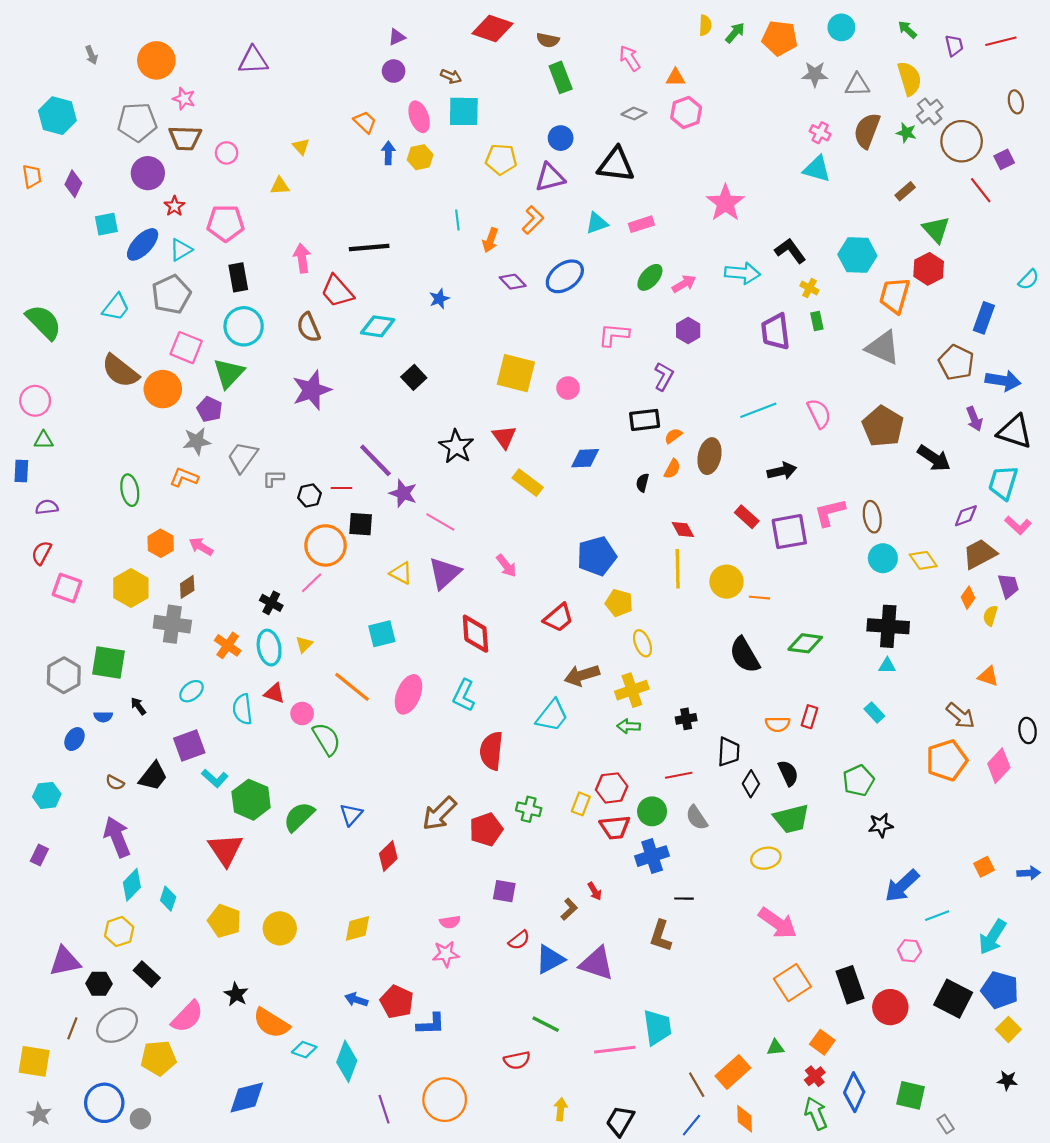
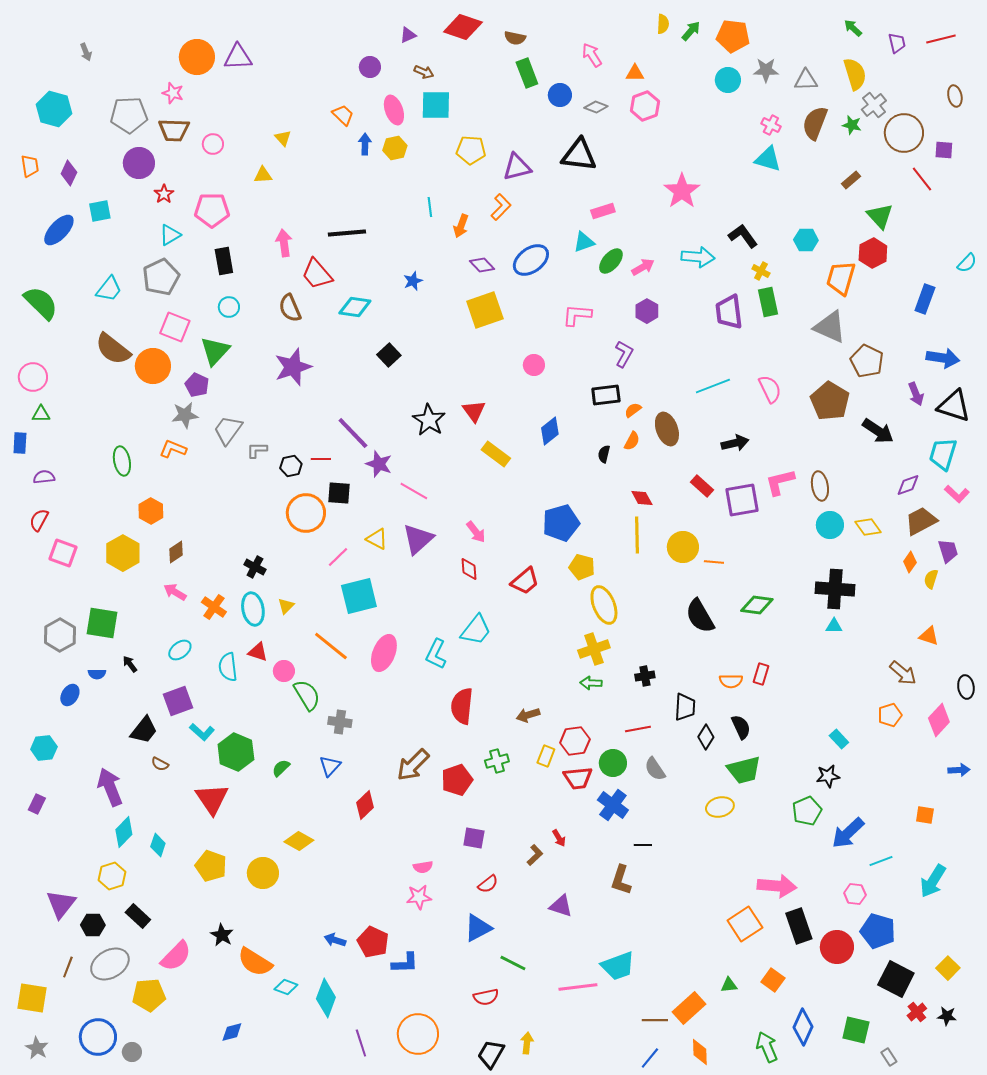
cyan circle: (841, 27) -> (728, 80), moved
purple triangle: (397, 37) -> (408, 35), moved
orange circle: (156, 60) -> (197, 57), moved
blue circle: (561, 138) -> (560, 95), moved
purple square: (1004, 159) -> (944, 150), turned 30
cyan triangle: (597, 223) -> (584, 242), moved
blue ellipse: (143, 244) -> (59, 230), moved
cyan hexagon: (857, 255) -> (806, 240), size x0.7
green rectangle: (817, 321) -> (768, 302), size x1.6
cyan circle: (244, 326) -> (229, 307), size x0.6
brown pentagon: (956, 362) -> (867, 361), moved
yellow square: (516, 373) -> (485, 310), moved, turned -33
brown ellipse: (709, 456) -> (667, 429), turned -32
blue diamond: (585, 458) -> (550, 431), turned -36
pink arrow: (201, 547) -> (175, 592), moved
pink line: (312, 583) -> (338, 557), moved
gray cross: (172, 624) -> (340, 722), moved, size x0.7
cyan square: (382, 634) -> (359, 596), size x1.4
red diamond: (475, 634) -> (469, 569), moved, size x0.6
yellow ellipse: (642, 643) -> (604, 605), size x1.5
brown arrow: (582, 675) -> (528, 715), moved, size x0.7
cyan rectangle: (874, 712) -> (839, 739), moved
cyan trapezoid: (552, 716) -> (476, 630), moved
orange pentagon: (947, 760) -> (890, 715), size x0.6
green pentagon: (858, 781) -> (807, 811), moved
brown semicircle: (115, 783) -> (160, 764), moved
green cross: (529, 809) -> (497, 761), turned -30
green semicircle: (299, 817) -> (281, 768), size x0.6
blue cross: (652, 856) -> (613, 805), turned -36
orange square: (984, 867) -> (925, 815), turned 36
blue arrow: (1029, 873) -> (959, 770), moved
pink arrow: (778, 923) -> (777, 886), moved, turned -30
yellow diamond: (357, 928) -> (299, 841), moved, turned 44
blue triangle: (550, 959) -> (478, 928), moved
purple triangle: (65, 961) -> (61, 904), turned -40
purple triangle: (597, 963) -> (561, 906), size x0.7
blue pentagon: (1000, 990) -> (878, 931), moved
black square: (953, 999) -> (896, 979), moved
cyan trapezoid: (657, 1027) -> (618, 966), turned 78
red cross: (815, 1076) -> (917, 1012), moved
brown line: (697, 1085) -> (655, 1020), turned -60
blue diamond: (247, 1097) -> (232, 1032), size x0.6
black trapezoid: (620, 1121) -> (491, 1054), moved

